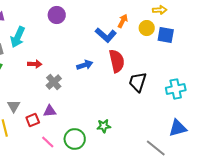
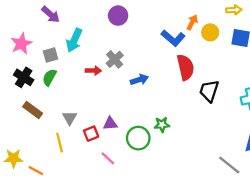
yellow circle: (147, 28) -> (210, 32), moved
blue arrow: (85, 65) -> (139, 80), moved
gray cross: (54, 82) -> (115, 59), moved
green star: (104, 126) -> (162, 125), moved
green circle: (75, 139) -> (138, 138), moved

